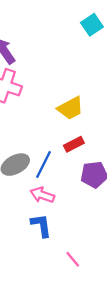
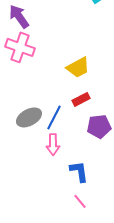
pink arrow: (42, 195) -> (53, 144), turned -110
blue L-shape: (41, 225) -> (79, 171), moved

